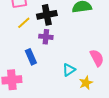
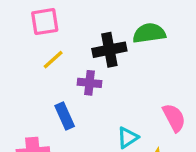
black cross: (47, 15) -> (109, 50), moved

